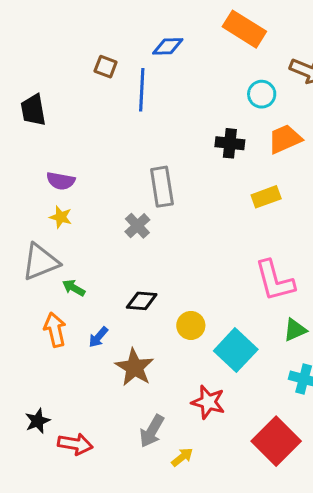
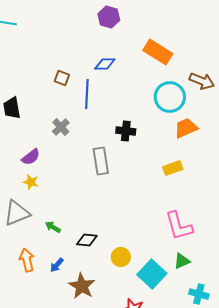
cyan circle: (262, 94) -> (170, 97), size x1.6
black cross: (230, 143) -> (126, 131), moved
purple semicircle: (61, 181) -> (31, 157), turned -48
gray cross: (137, 226) -> (61, 127), moved
green arrow: (74, 288) -> (53, 227), moved
green triangle: (295, 330) -> (182, 261), moved

